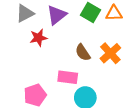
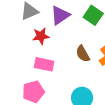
pink rectangle: (68, 77) -> (44, 64), moved

